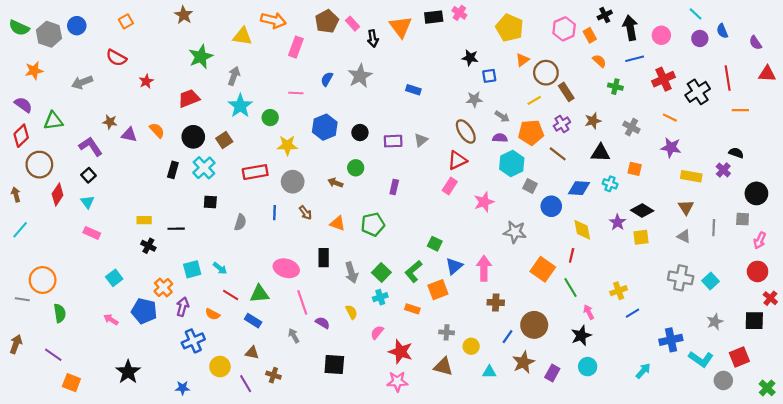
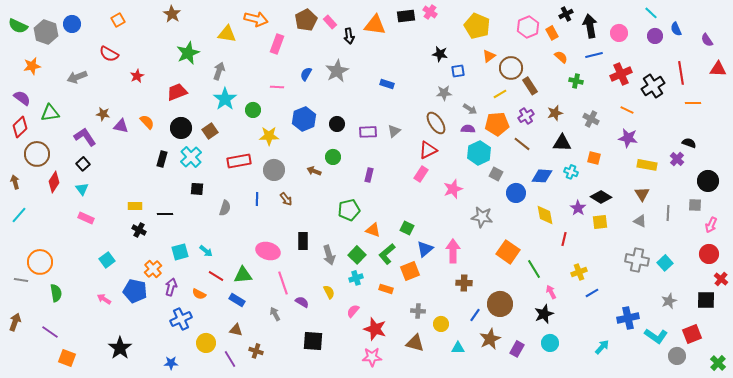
orange triangle: (401, 27) -> (375, 25), turned -45
orange triangle: (338, 223) -> (373, 230), moved
red line: (572, 255) -> (564, 239), moved

